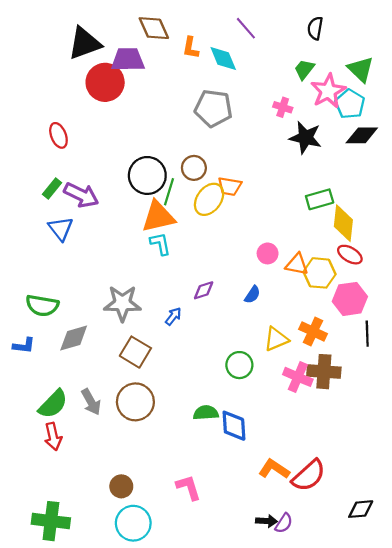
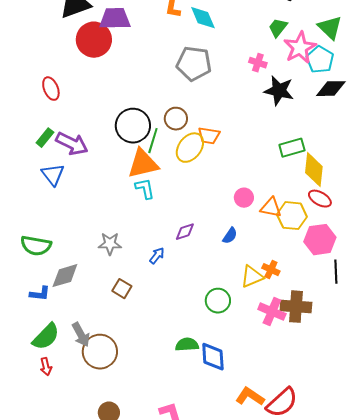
gray star: (122, 303) -> (110, 244), size x0.7
orange cross: (313, 331) -> (271, 270), moved, size x0.7
blue L-shape: (24, 346) -> (40, 294), moved
brown square: (135, 352) -> (122, 289), size x0.7
brown circle: (135, 402) -> (100, 352), moved
red arrow: (53, 437) -> (46, 367), size x0.7

